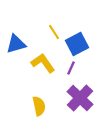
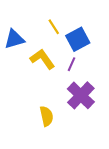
yellow semicircle: (39, 106) -> (47, 116), moved

